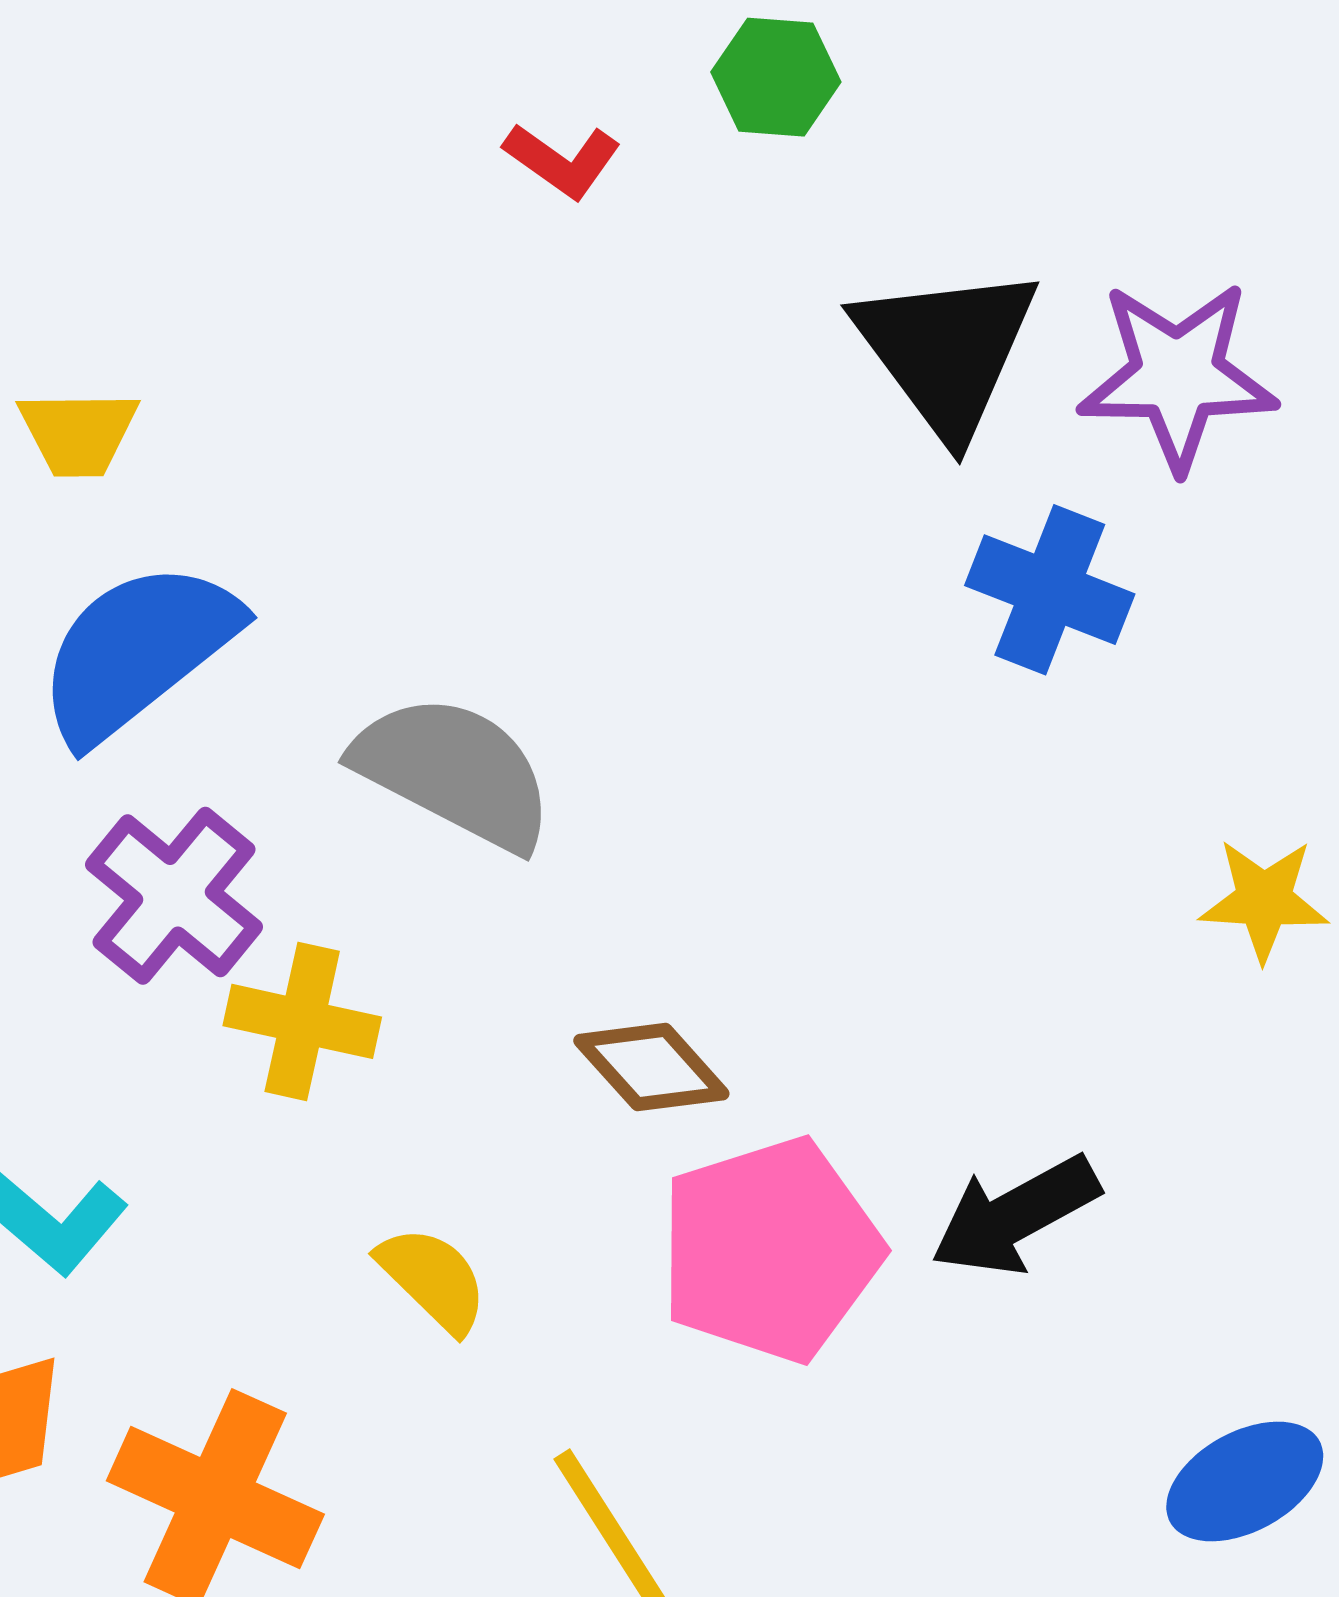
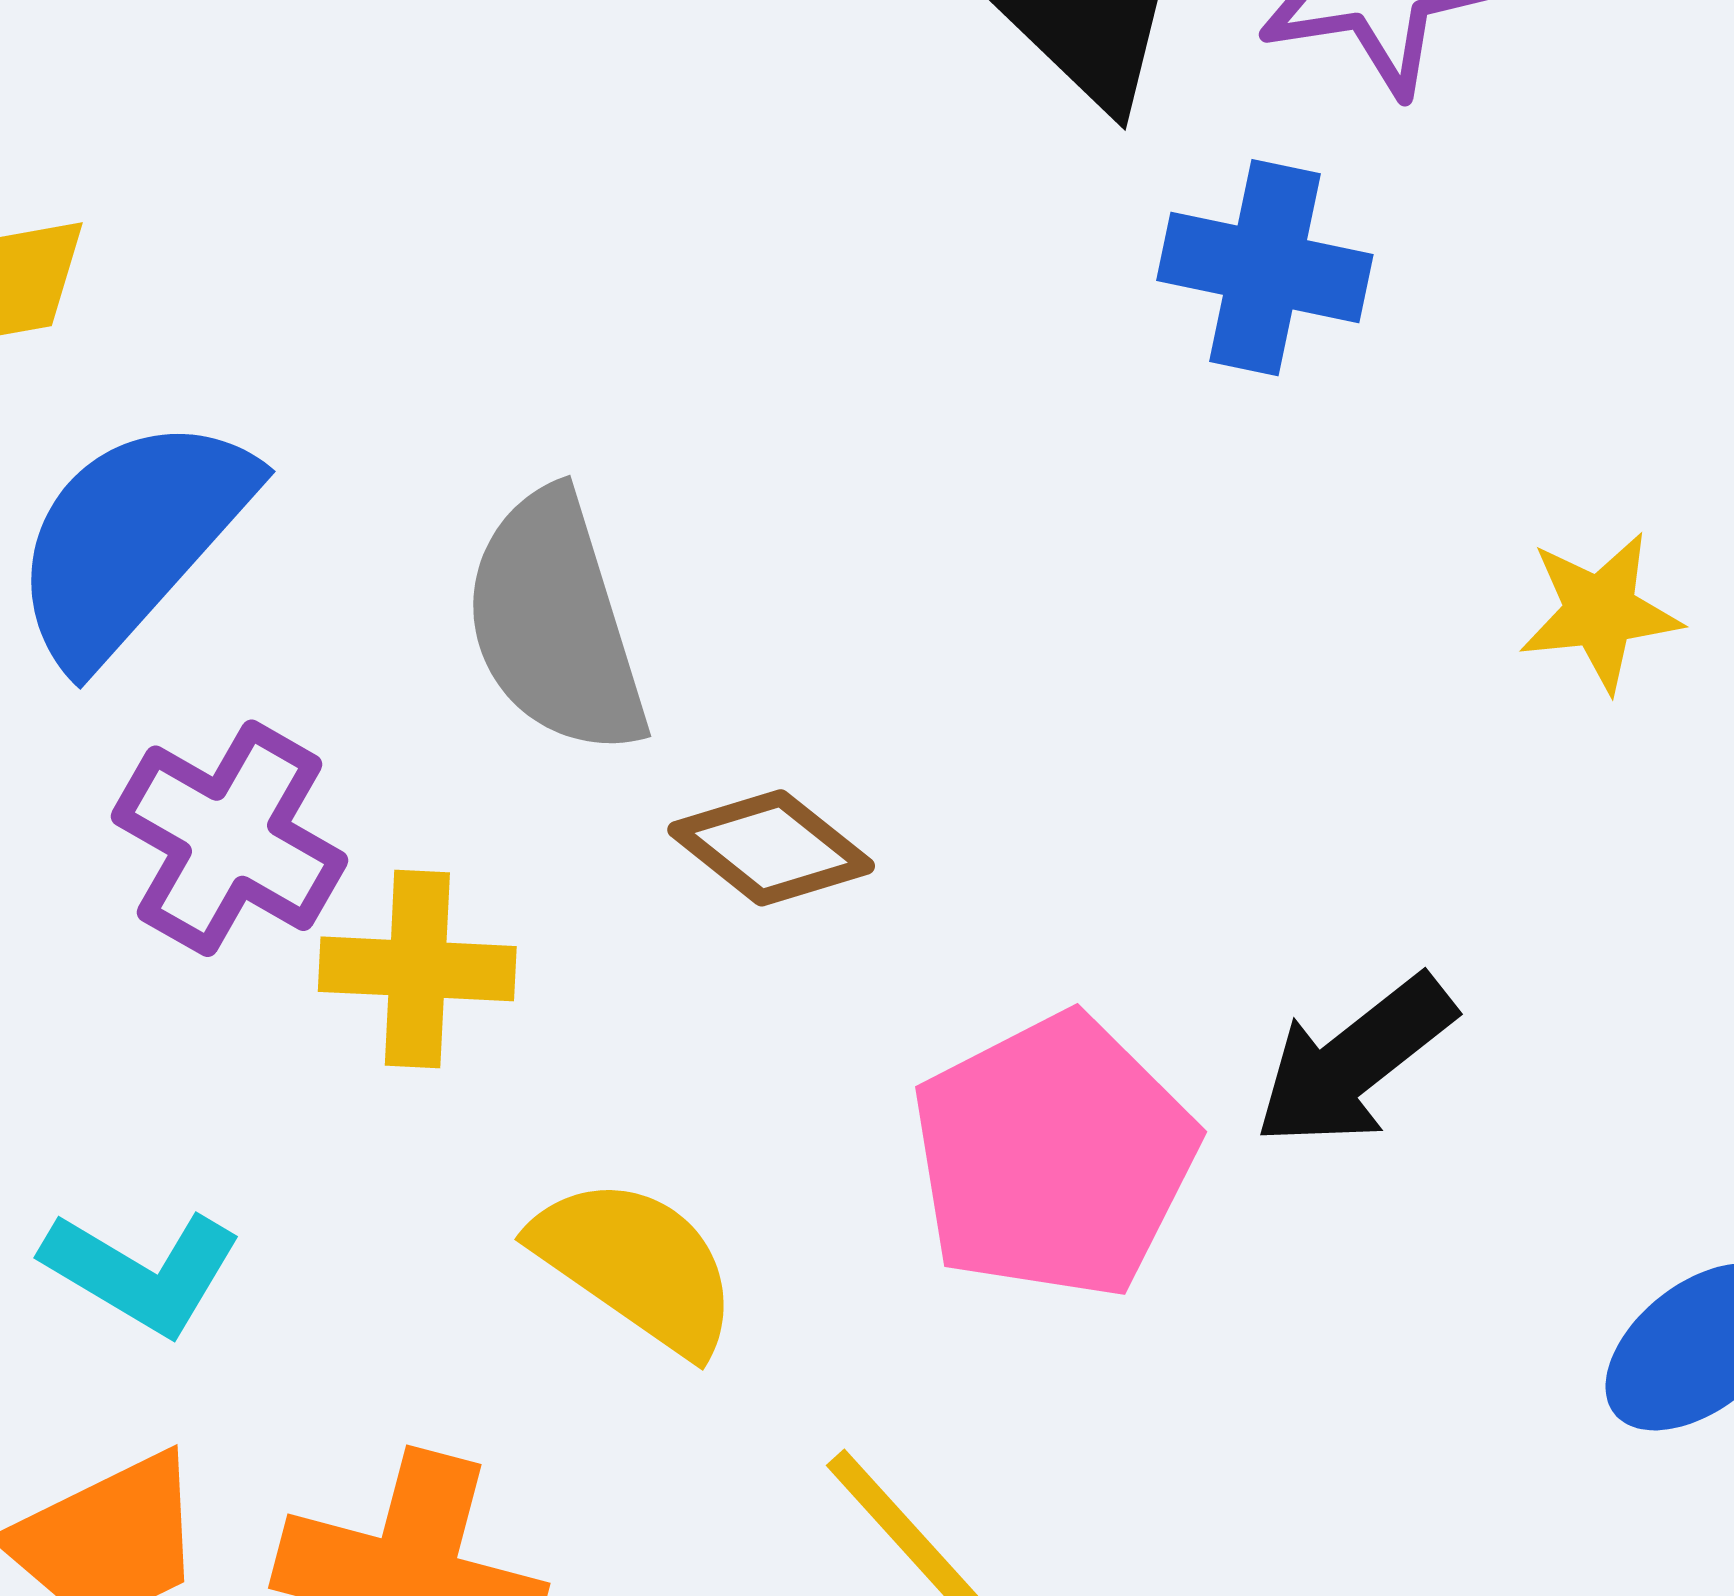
gray semicircle: (454, 772) -> (555, 623), turned -125
brown diamond: (651, 1067) -> (771, 848), moved
yellow semicircle: (433, 1279) -> (636, 1265), size x1.4

